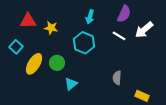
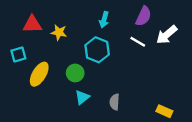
cyan square: (16, 47) -> (18, 54), turned 32
green circle: (57, 63) -> (75, 73), moved
gray semicircle: (117, 78) -> (115, 102), moved

